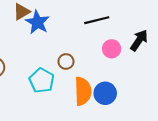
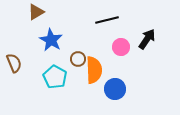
blue star: (37, 22) -> (51, 40), moved
orange semicircle: (83, 91) -> (94, 70), moved

